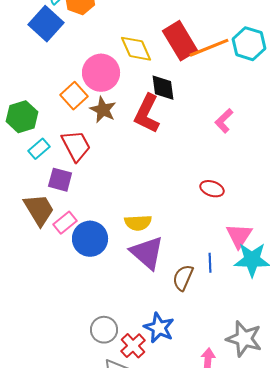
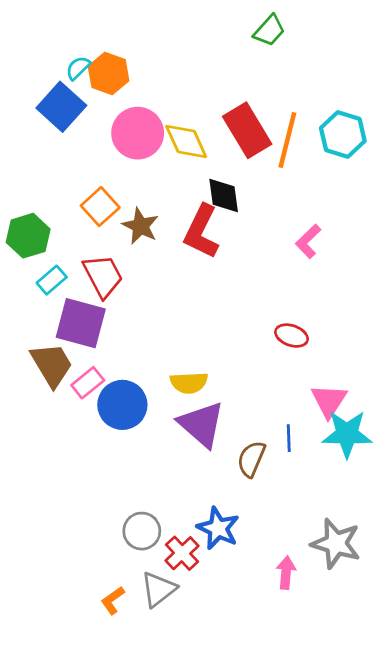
orange line: (209, 48) -> (287, 140), turned -54
pink circle: (101, 73) -> (138, 133), moved
purple square: (60, 180) -> (81, 323), size x1.5

